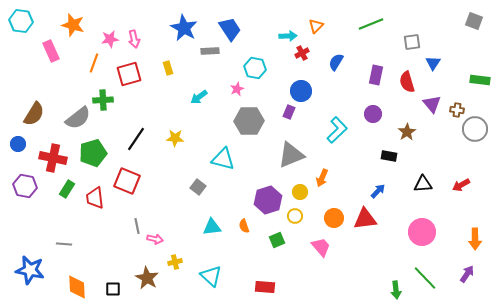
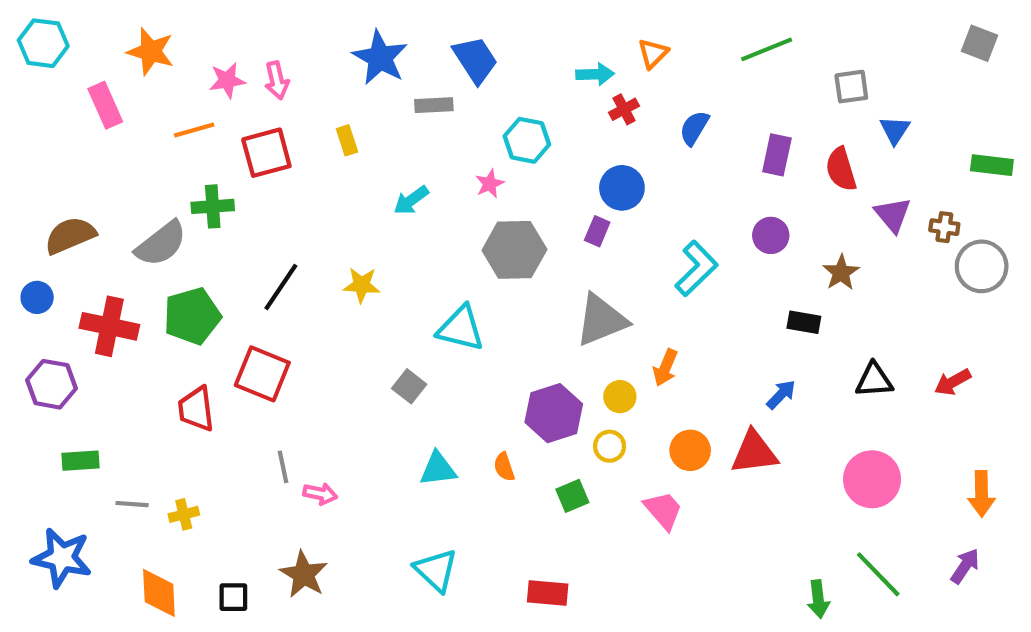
orange line: (94, 63) -> (194, 130), turned 54
brown semicircle: (34, 114) -> (70, 235), turned -145
green rectangle: (67, 189) -> (80, 461), moved, turned 54
yellow cross: (175, 262) -> (184, 514), moved

